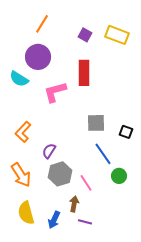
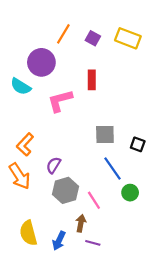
orange line: (42, 24) -> (63, 34), moved
red rectangle: (84, 73) -> (92, 80), size x0.7
orange arrow: (21, 175) -> (20, 176), moved

